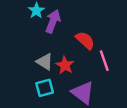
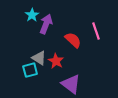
pink line: (104, 61) -> (96, 31), moved
cyan square: (45, 88) -> (30, 70), moved

